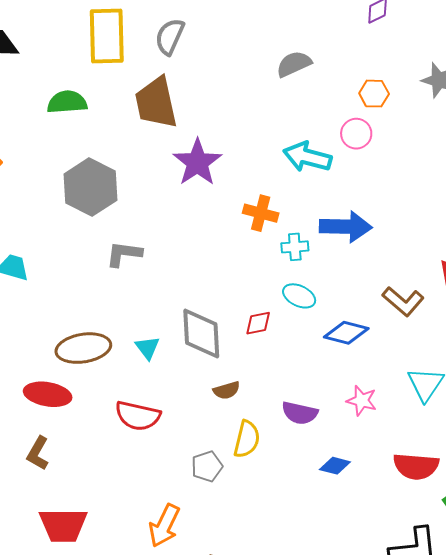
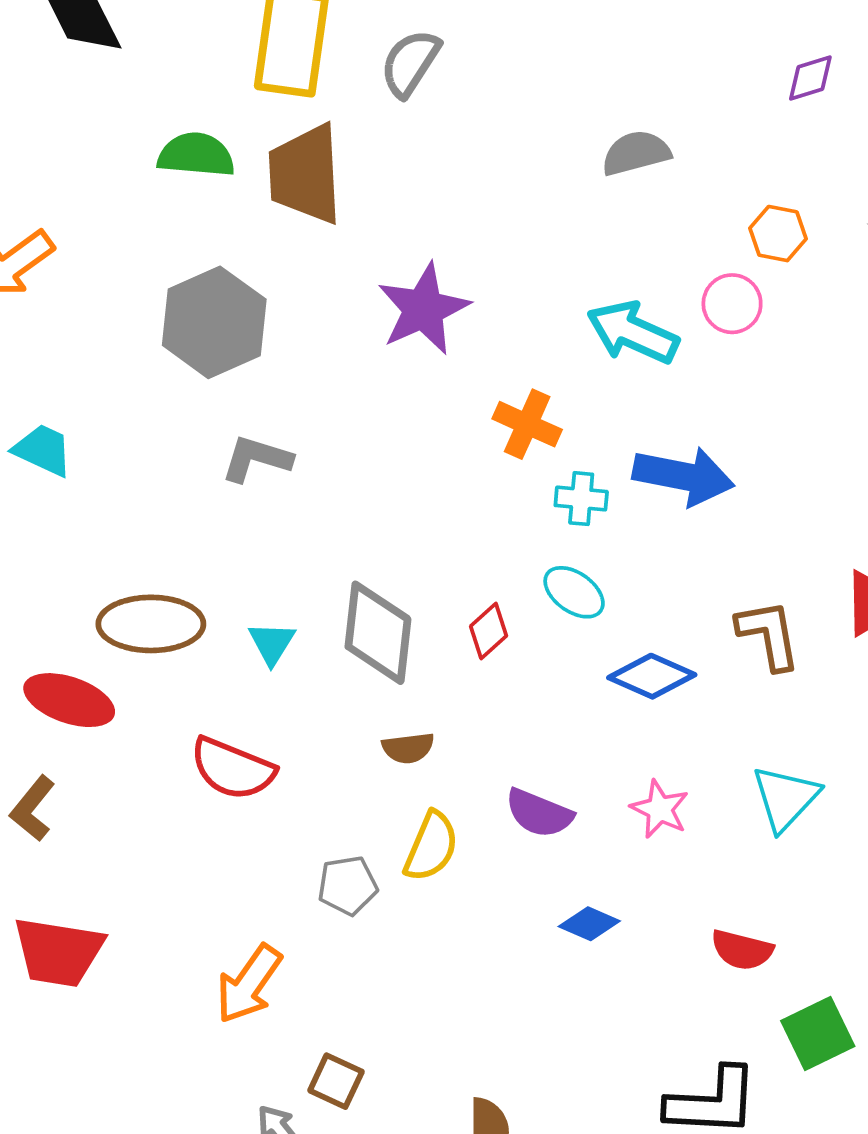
brown trapezoid: (156, 103) -> (305, 174), moved
brown L-shape: (403, 301) -> (769, 635), turned -150
red diamond: (258, 323) -> (489, 631), turned -40
red semicircle: (416, 466) -> (742, 950), size x0.7

